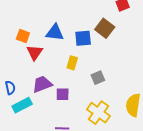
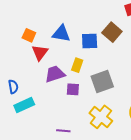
gray square: (98, 78) -> (102, 82), size x1.6
purple trapezoid: (42, 84) -> (55, 74), moved
purple square: (63, 94) -> (73, 89), moved

